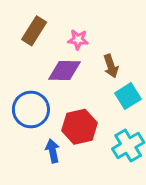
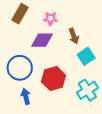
blue arrow: (53, 151) -> (26, 96), moved

